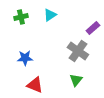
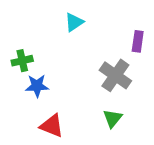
green cross: (21, 17) -> (22, 61), moved
purple rectangle: (93, 28) -> (138, 41), turned -40

